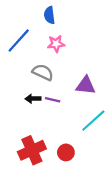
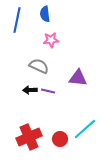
blue line: (19, 40) -> (17, 20), moved, turned -30
cyan line: (93, 121) -> (85, 129), moved

